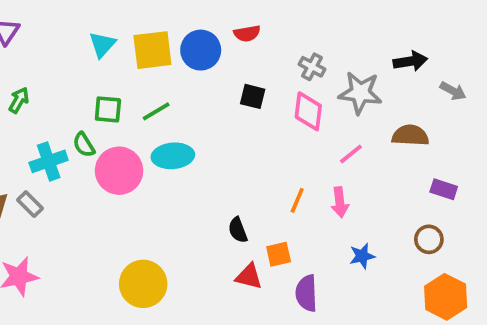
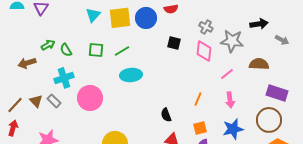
green arrow: (19, 100) -> (48, 45), turned 32
green semicircle: (84, 145) -> (66, 50), moved
pink circle: (119, 171) -> (90, 98), moved
purple rectangle: (444, 189) -> (277, 93), size x1.5
pink arrow: (340, 202) -> (230, 100), moved
brown circle: (429, 239) -> (269, 120), size x1.6
orange square: (279, 254) -> (200, 128), moved
blue star: (362, 256) -> (233, 129), size x1.5

